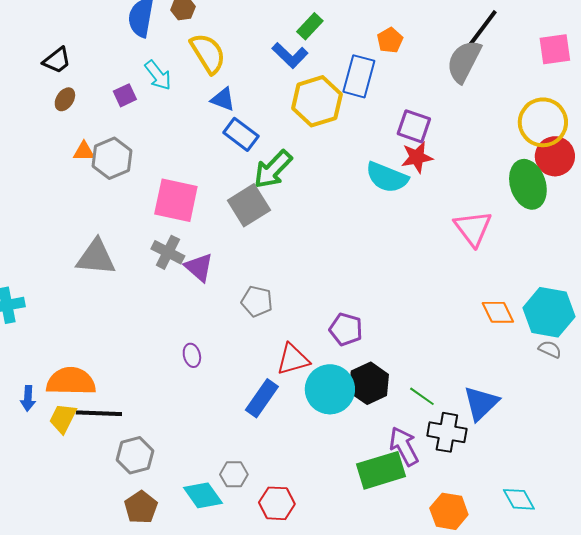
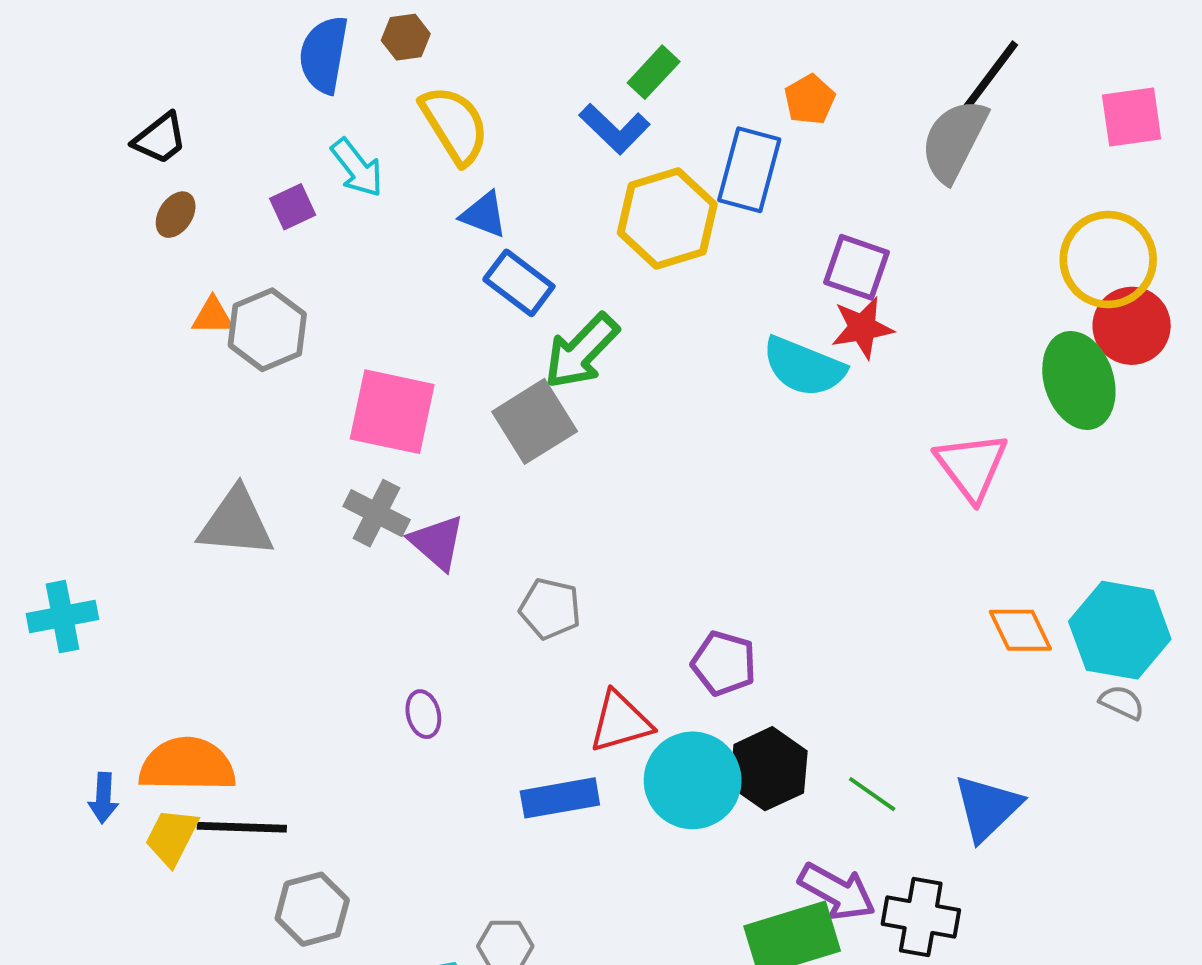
blue rectangle: (262, 398) -> (560, 798), turned 45
black cross: (447, 432) -> (921, 917), moved
purple arrow: (404, 446) -> (837, 892), turned 147

